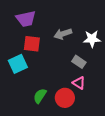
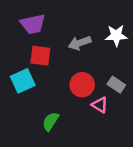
white star: (92, 39) -> (116, 35), moved
gray rectangle: (79, 62) -> (116, 85), moved
red circle: (65, 98) -> (82, 85), moved

